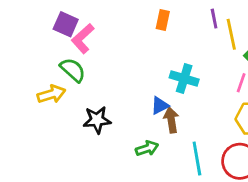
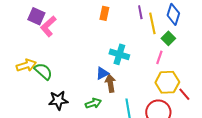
green semicircle: (73, 70) -> (43, 71), moved
black star: (97, 120) -> (58, 100), moved

